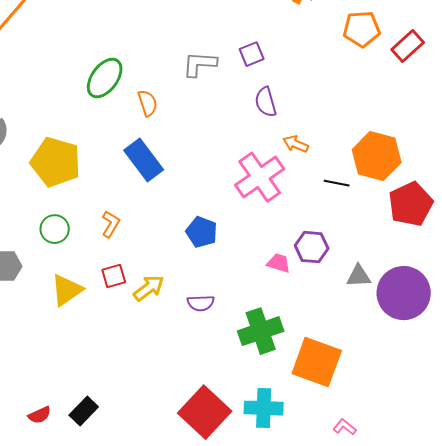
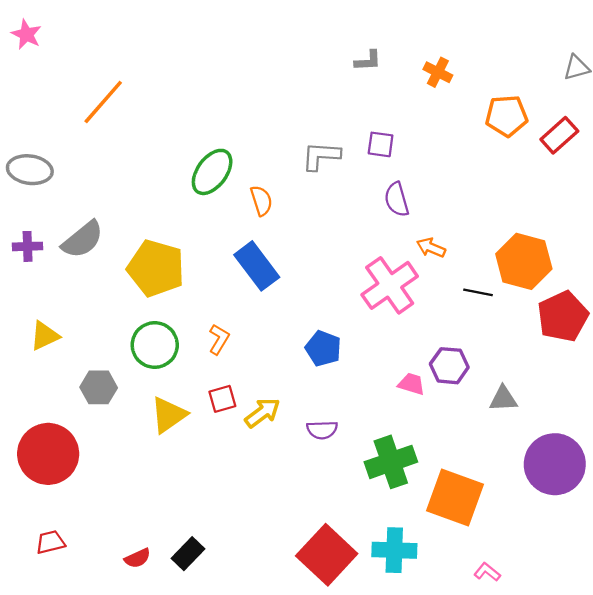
purple square: (252, 54) -> (381, 144), turned 30
green circle: (55, 229) -> (155, 345), size x1.4
purple circle: (404, 293) -> (555, 464), moved

